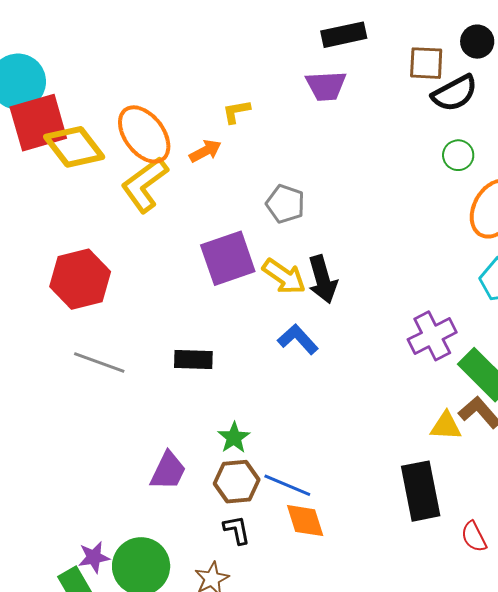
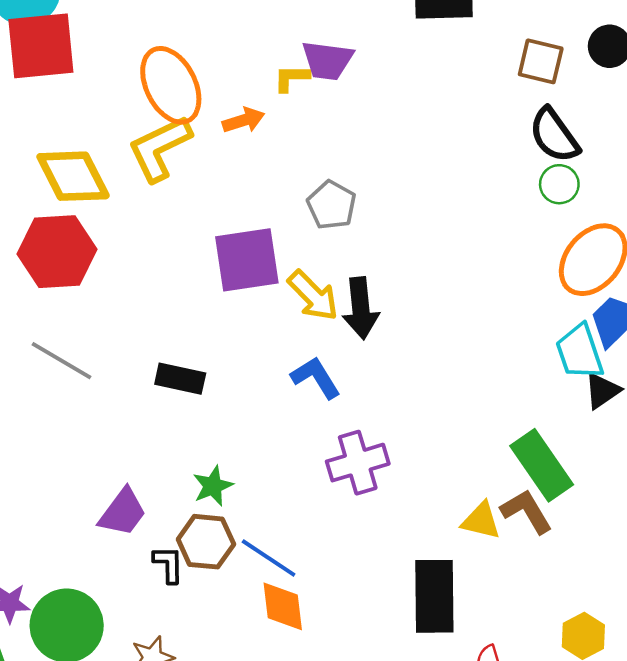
purple trapezoid: (326, 86) -> (327, 60), moved
black semicircle: (455, 93) -> (554, 135), moved, turned 72
yellow diamond: (74, 147) -> (73, 176), moved
purple cross: (432, 336) -> (358, 463), moved
black L-shape: (237, 530) -> (168, 564), moved

